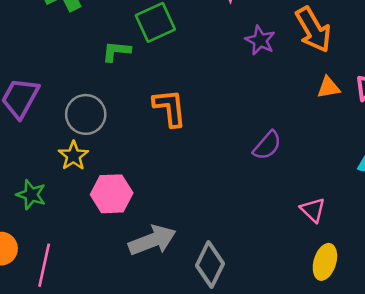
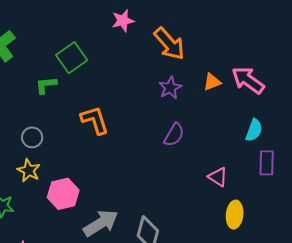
orange arrow: (313, 30) -> (169, 44), moved
purple star: (260, 40) -> (170, 88), moved, turned 30
gray circle: (86, 114) -> (32, 137), size x0.7

